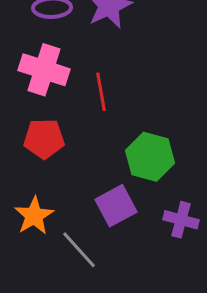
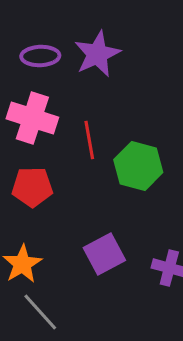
green hexagon: (150, 157) -> (138, 166), moved
gray line: (79, 250) -> (40, 312), moved

